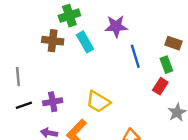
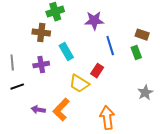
cyan rectangle: (85, 42) -> (66, 52), moved
red rectangle: (160, 86) -> (97, 71), moved
purple cross: (53, 102) -> (41, 65), moved

